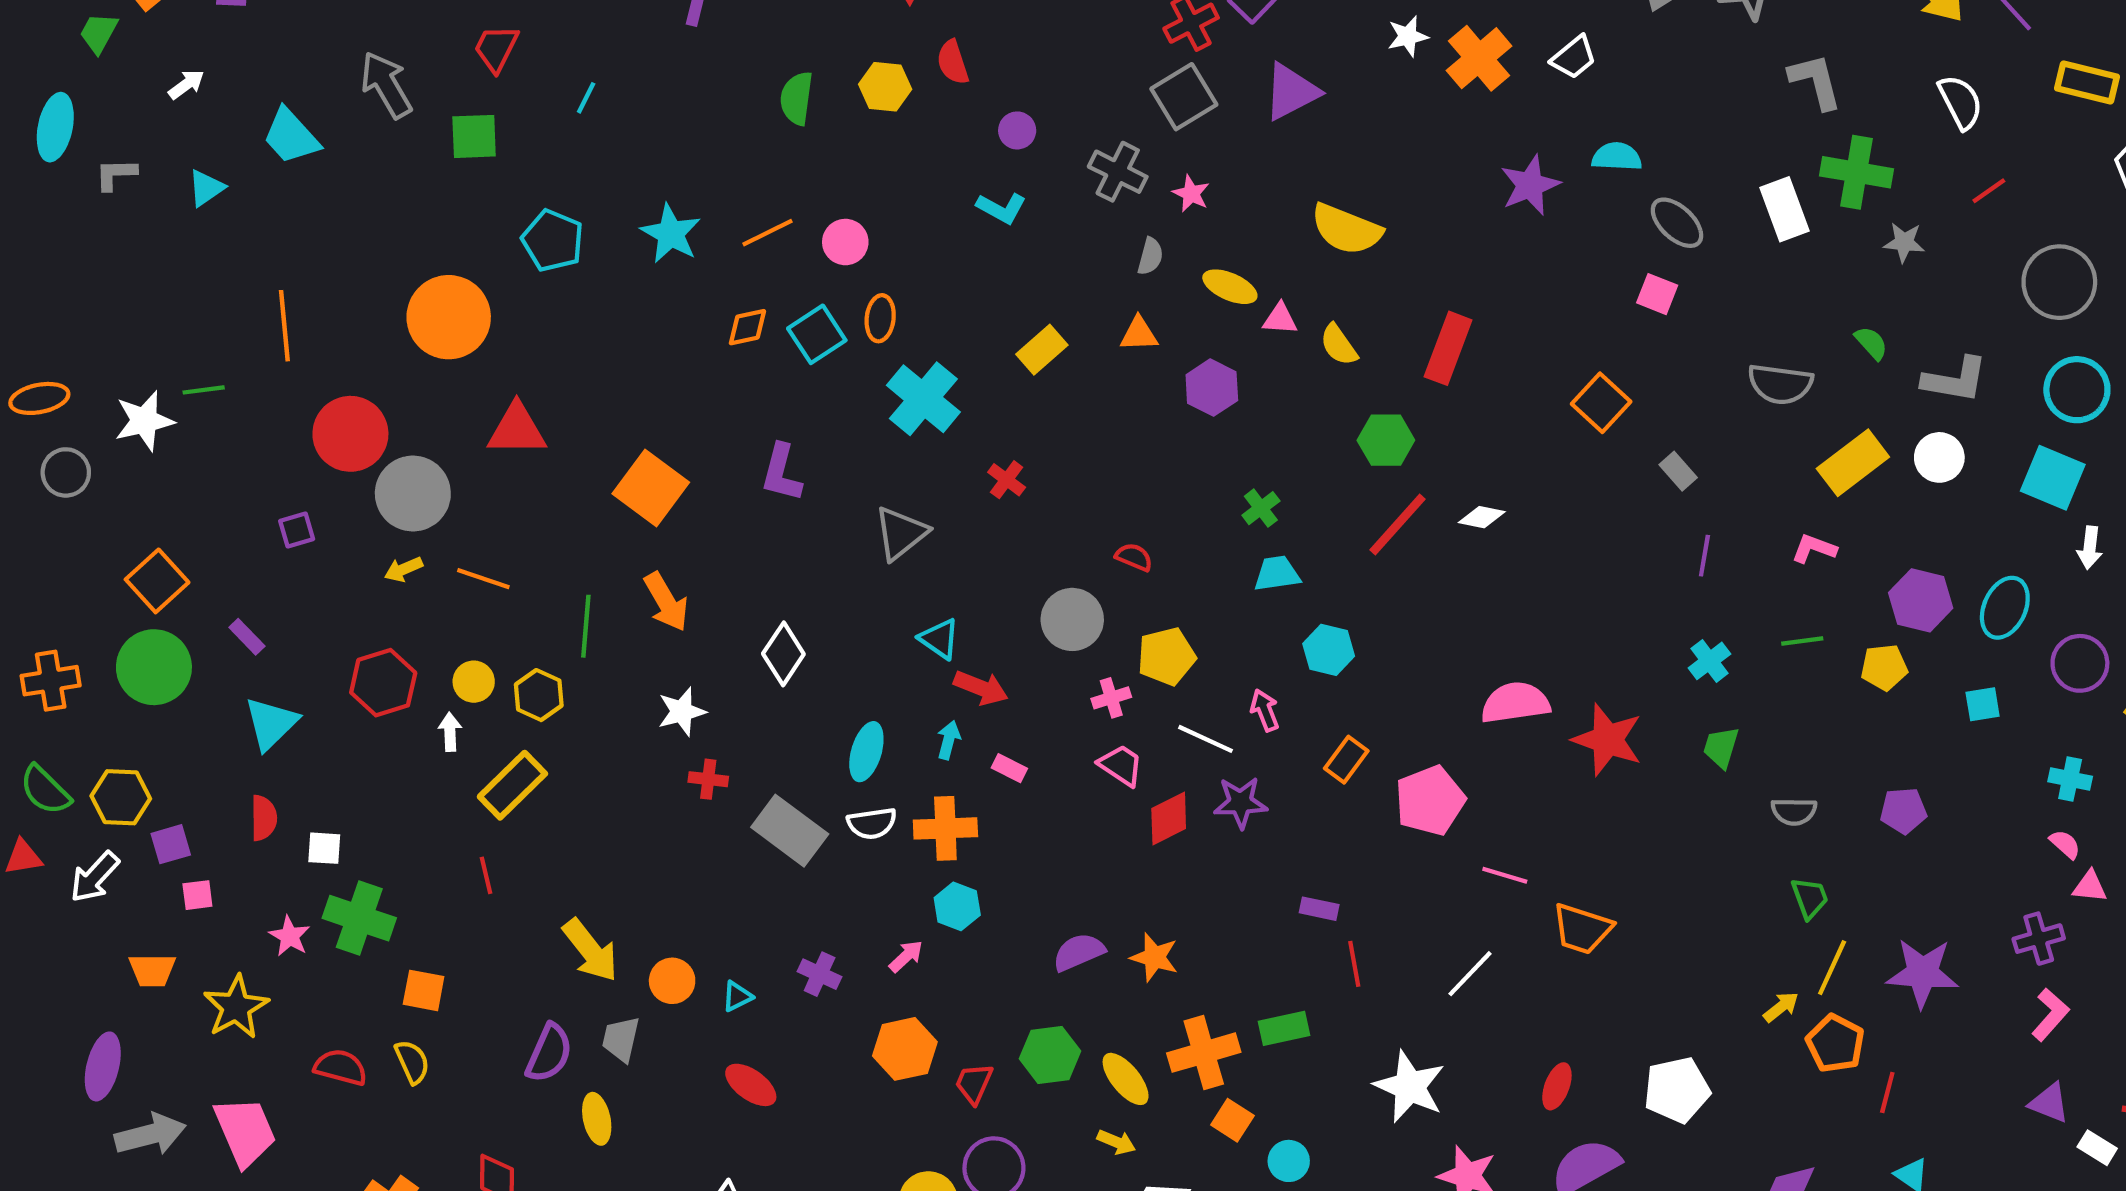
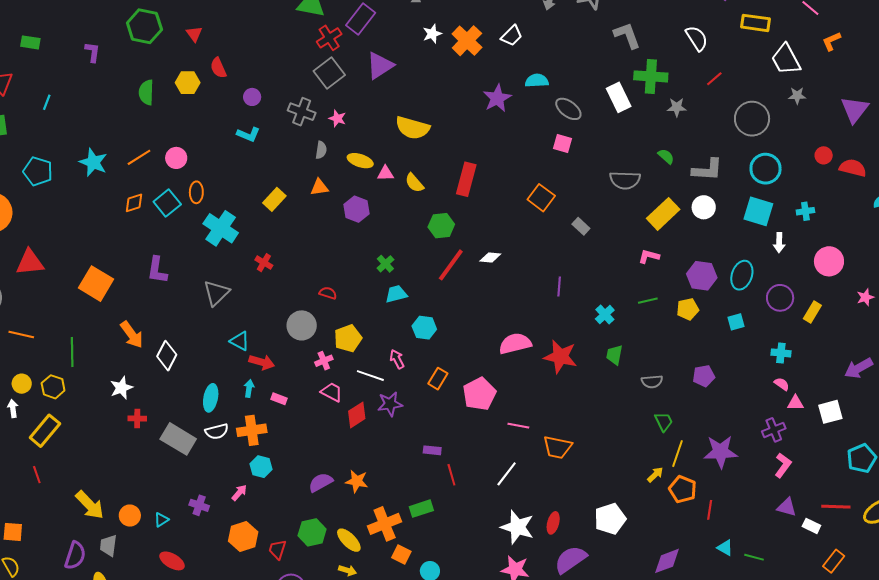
purple line: (1704, 556) -> (559, 286), moved
orange arrow: (666, 602) -> (132, 335), moved
white star: (1410, 1087) -> (517, 527), moved

